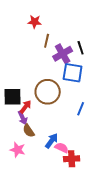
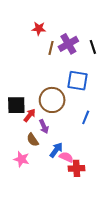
black line: (81, 48) -> (93, 47), moved
purple cross: (63, 54) -> (68, 44), moved
purple arrow: (23, 118) -> (44, 127), moved

